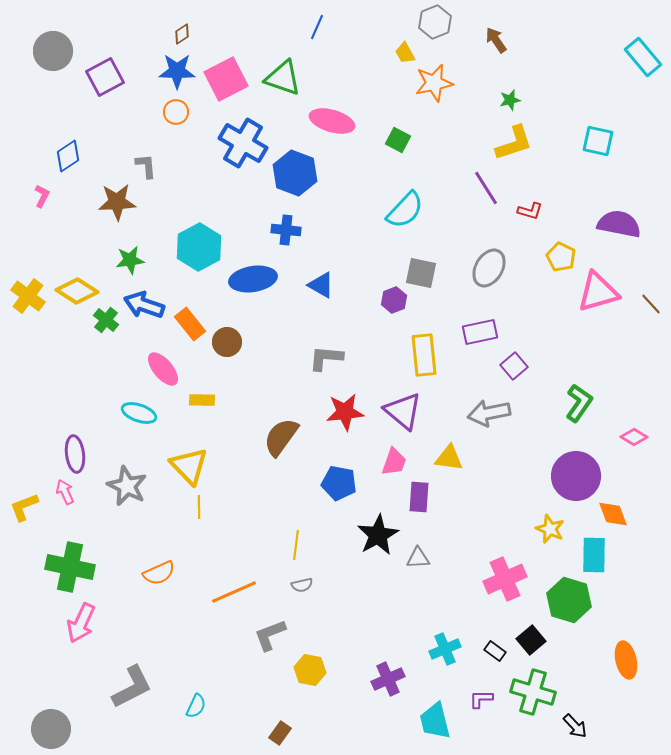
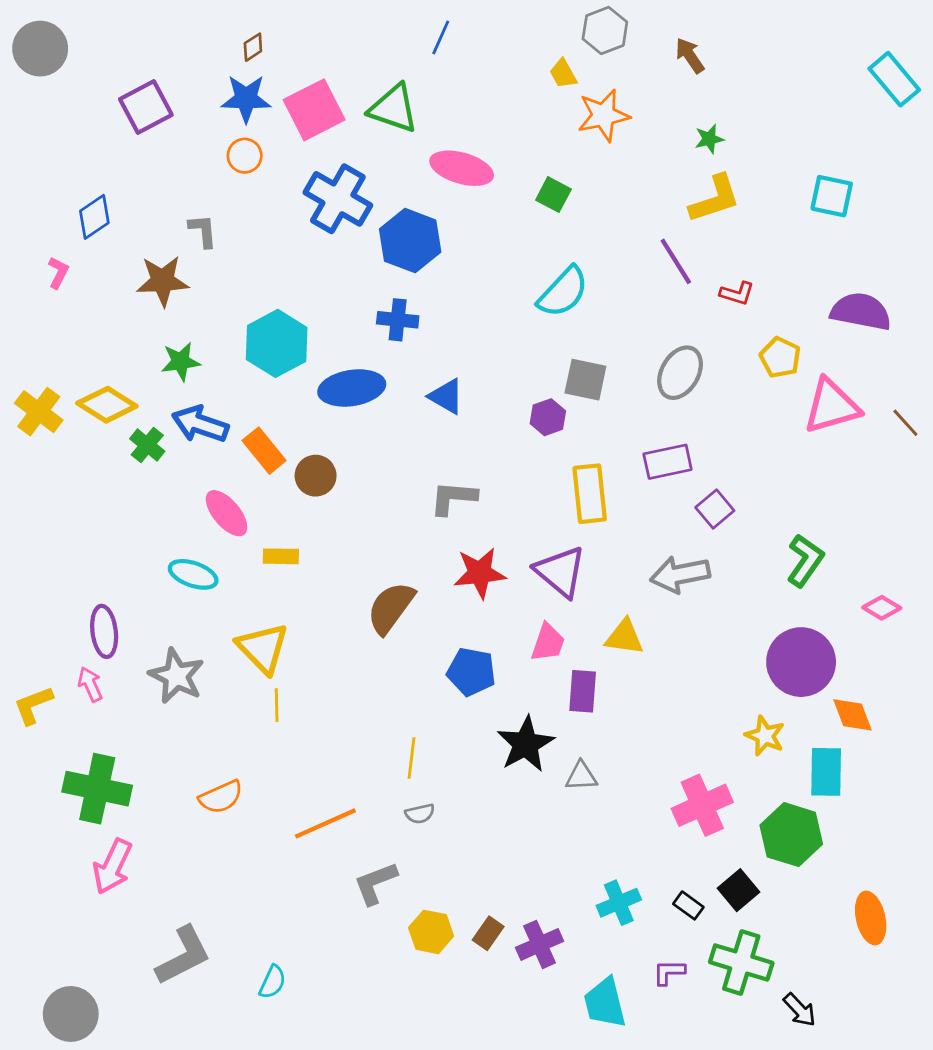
gray circle: (53, 51) -> (40, 49), moved
brown rectangle: (280, 733) -> (488, 933), moved

